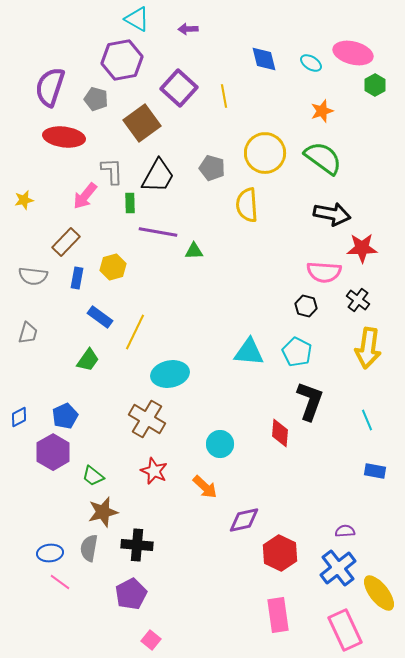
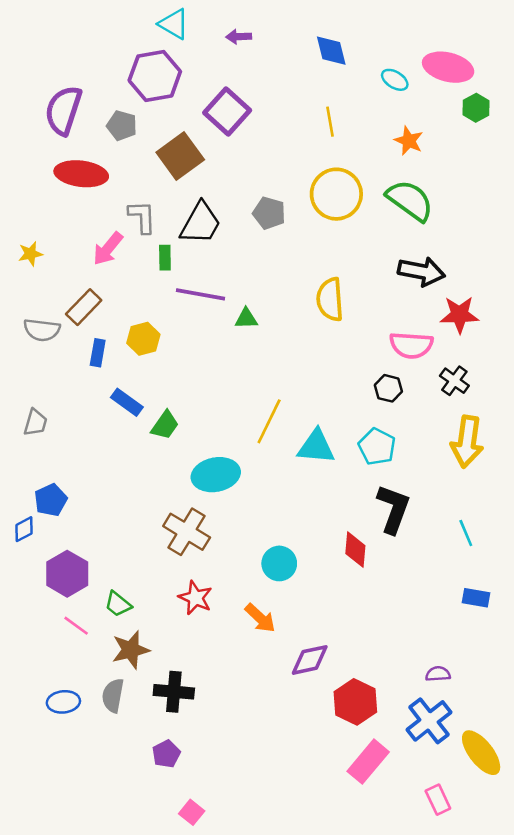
blue diamond: (264, 59) -> (331, 51), moved
yellow line: (224, 96) -> (330, 122), moved
orange star: (322, 111) -> (409, 141), turned -30
yellow semicircle: (247, 205) -> (330, 299), moved
gray semicircle: (33, 276) -> (42, 330), moved
yellow line: (135, 332) -> (269, 421), moved
green trapezoid: (88, 360) -> (165, 425), moved
blue pentagon: (65, 416) -> (51, 500), moved
pink line: (60, 582) -> (76, 626), moved
purple pentagon: (131, 594) -> (166, 754), size x0.7
pink rectangle: (278, 615) -> (368, 762), moved, turned 48
pink rectangle: (345, 630) -> (438, 800), size x0.6

